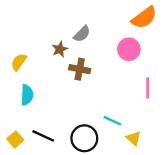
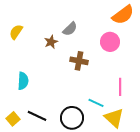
yellow semicircle: (19, 62) -> (16, 32), moved
brown cross: (80, 69) -> (79, 61), moved
pink line: (148, 88) -> (120, 87), moved
yellow triangle: (134, 138) -> (114, 118), size x1.5

